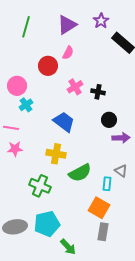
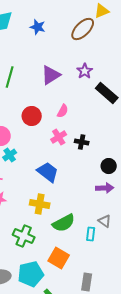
pink semicircle: (68, 53) -> (63, 111), moved
black circle: (109, 120) -> (109, 166), moved
orange square: (99, 208) -> (59, 258), moved

